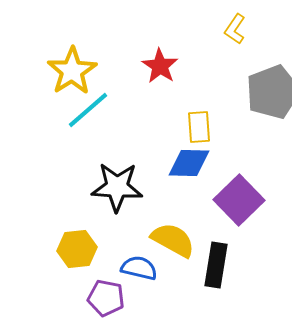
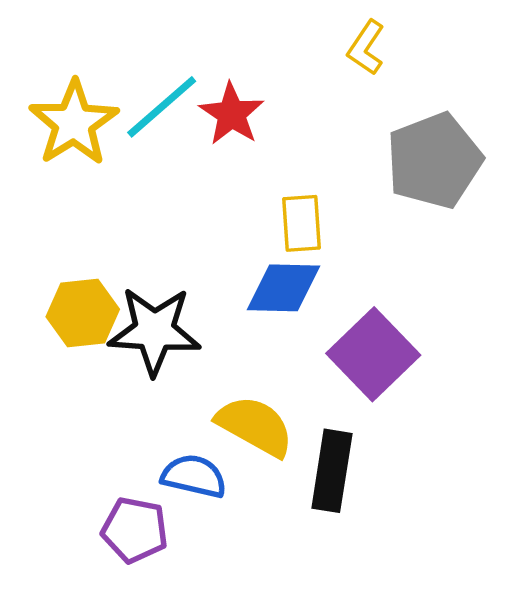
cyan line: (88, 110) -> (162, 107), moved
yellow hexagon: (77, 249) -> (83, 313), moved

